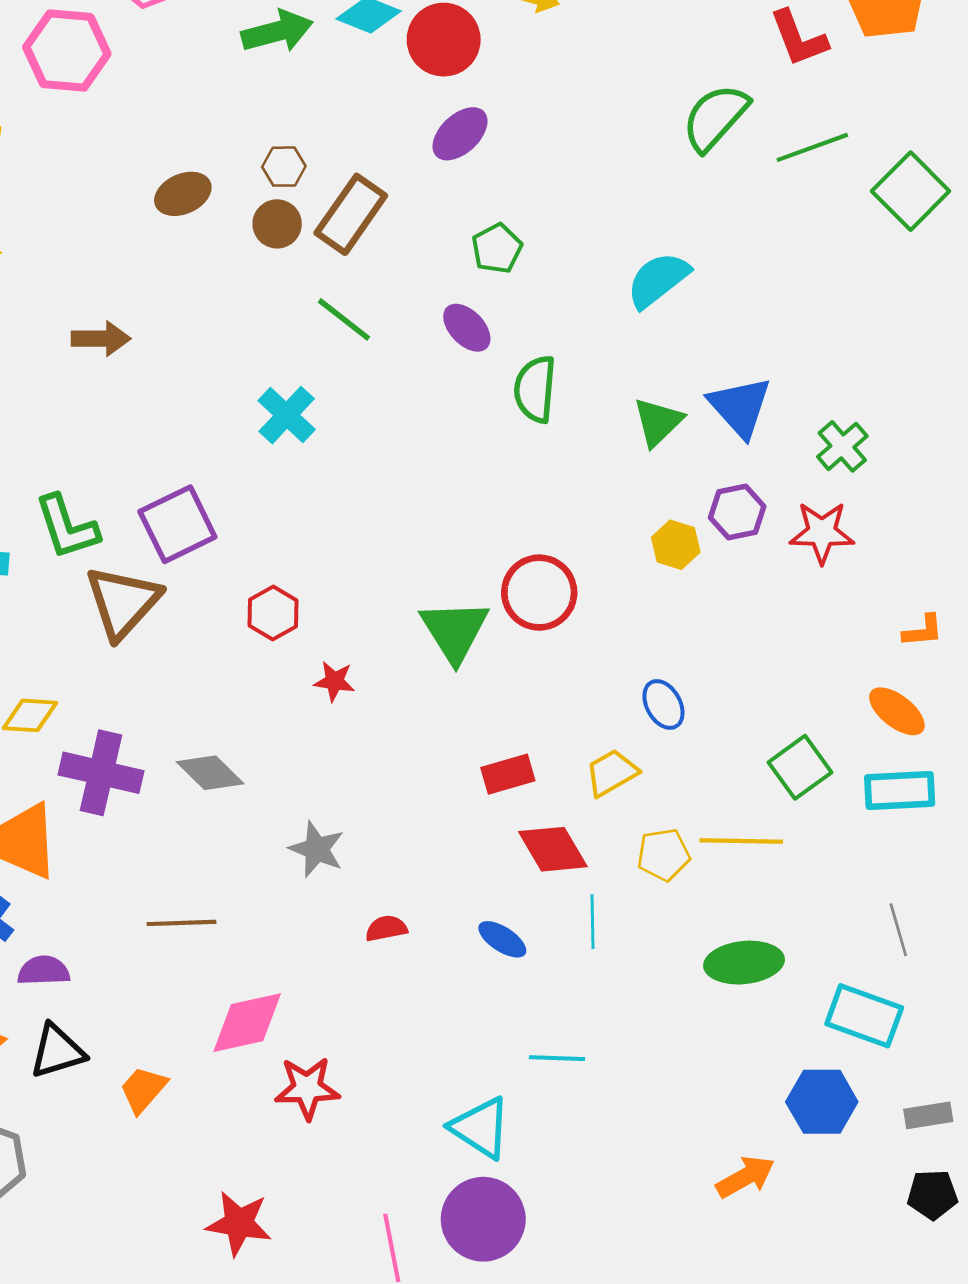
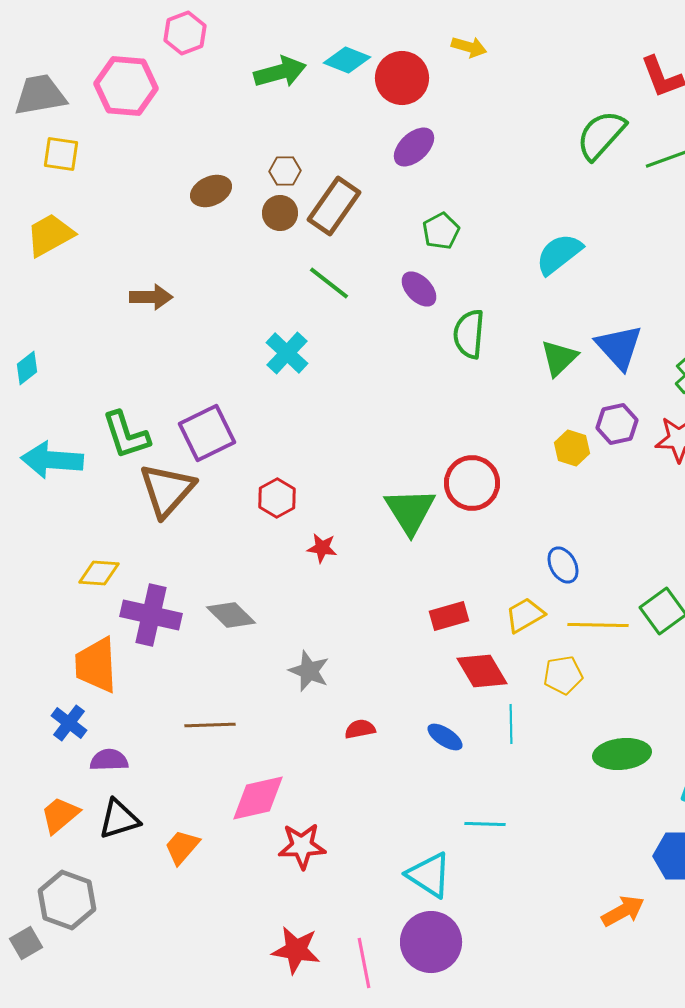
yellow line: (741, 841) -> (598, 625), moved
red star: (239, 1223) -> (296, 950), moved

